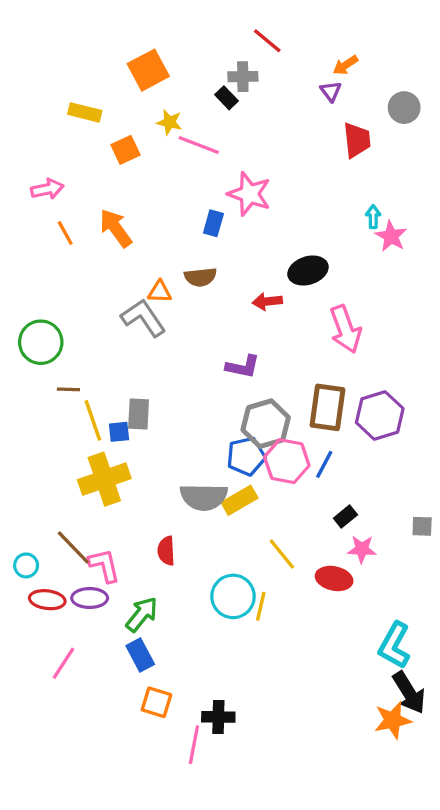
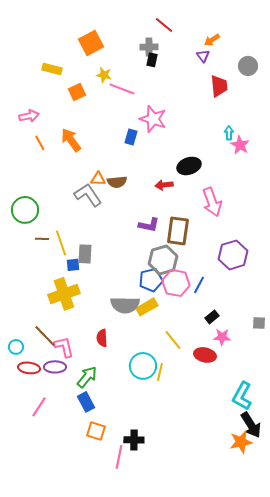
black rectangle: (227, 98) -> (152, 60), moved, turned 56
brown semicircle: (200, 277) -> (117, 182), moved
brown rectangle: (328, 407) -> (178, 231), moved
yellow line: (93, 420) -> (61, 243), moved

